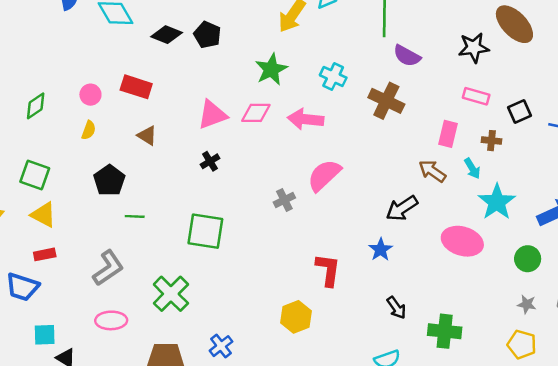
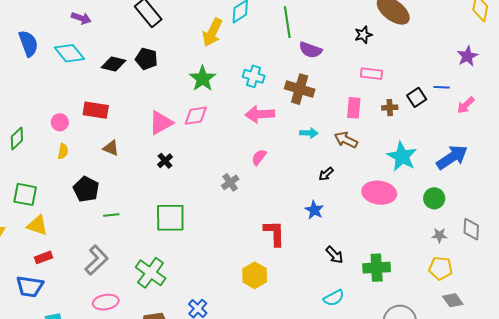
black star: (474, 48) -> (363, 35), size x0.7
black square: (519, 112) -> (417, 97), moved
pink arrow: (306, 119) -> (260, 114), moved
cyan arrow: (472, 169) -> (309, 133), moved, turned -48
pink semicircle: (324, 175) -> (259, 157), size x0.6
black arrow: (402, 208) -> (326, 174), size x0.6

